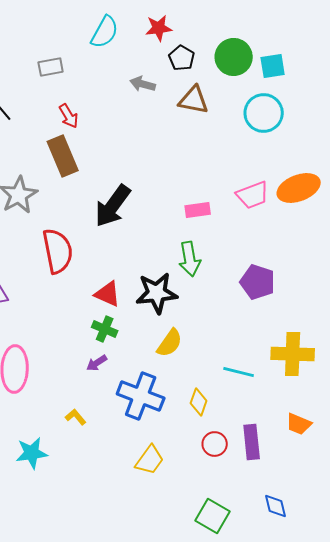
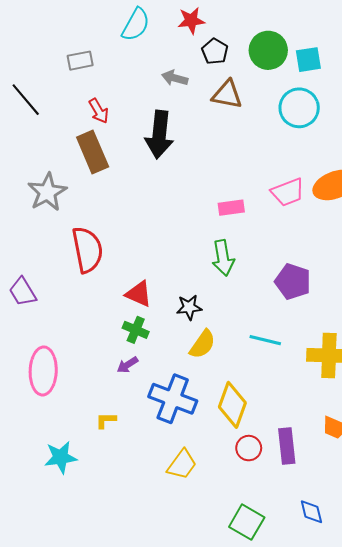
black arrow: (113, 206) -> (159, 135), moved, turned -30
black star: (157, 293) -> (189, 307), moved, size x0.6
cyan line: (239, 372) -> (265, 340), moved
yellow diamond: (199, 402) -> (232, 405), size x1.6
yellow L-shape: (76, 417) -> (106, 420), turned -50

